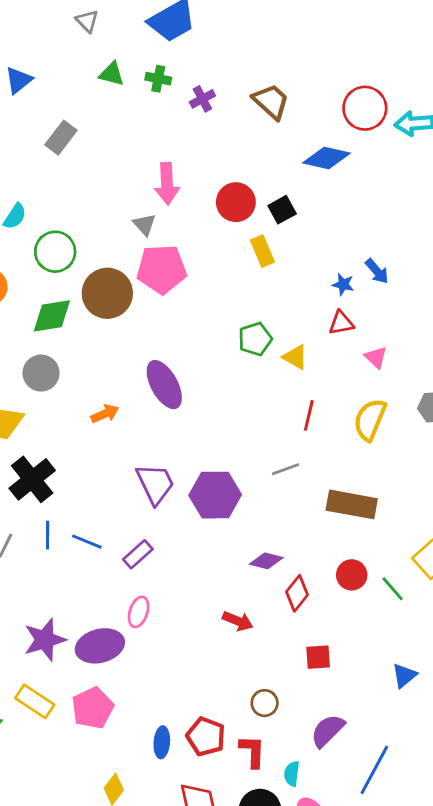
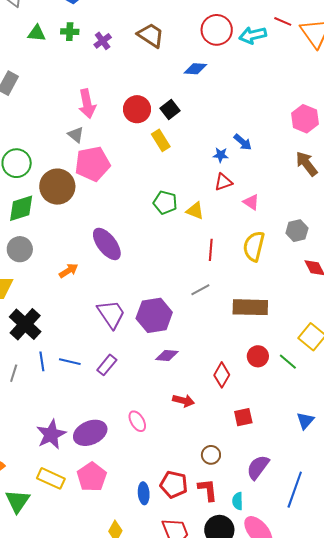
blue diamond: (326, 158) -> (195, 69), size x0.7
green pentagon: (255, 339) -> (165, 202), turned -30
purple diamond: (266, 561) -> (167, 355), moved
pink ellipse: (139, 612) -> (137, 421), moved, turned -40

